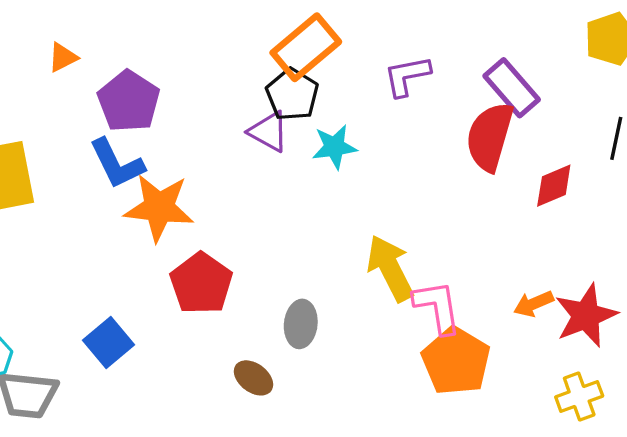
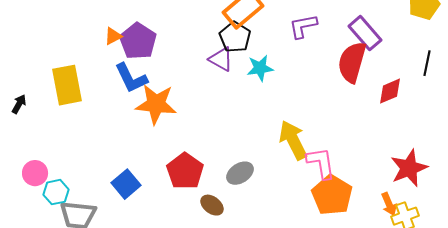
orange triangle: (63, 57) -> (113, 36), moved
red pentagon: (201, 283) -> (185, 171), moved
orange arrow: (534, 304) -> (389, 204), moved, turned -90
gray ellipse: (301, 324) -> (240, 173), turned 52

